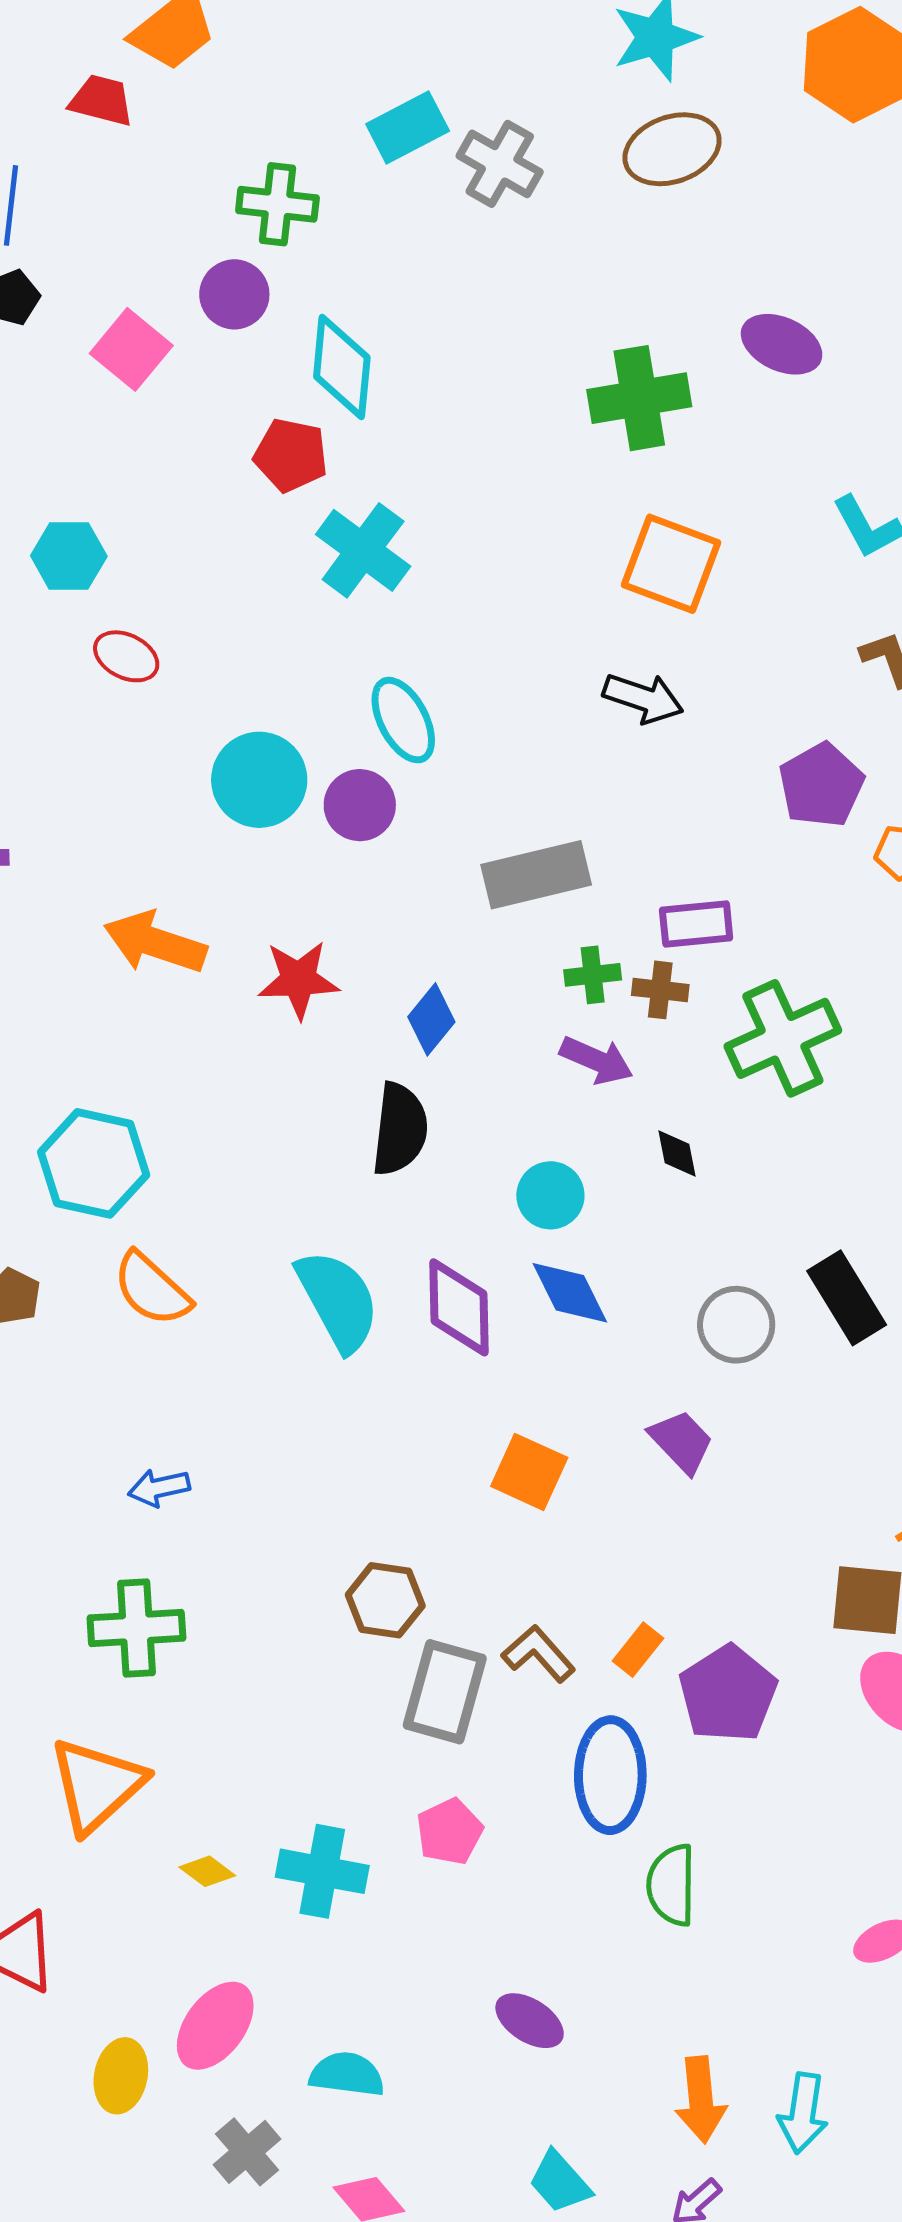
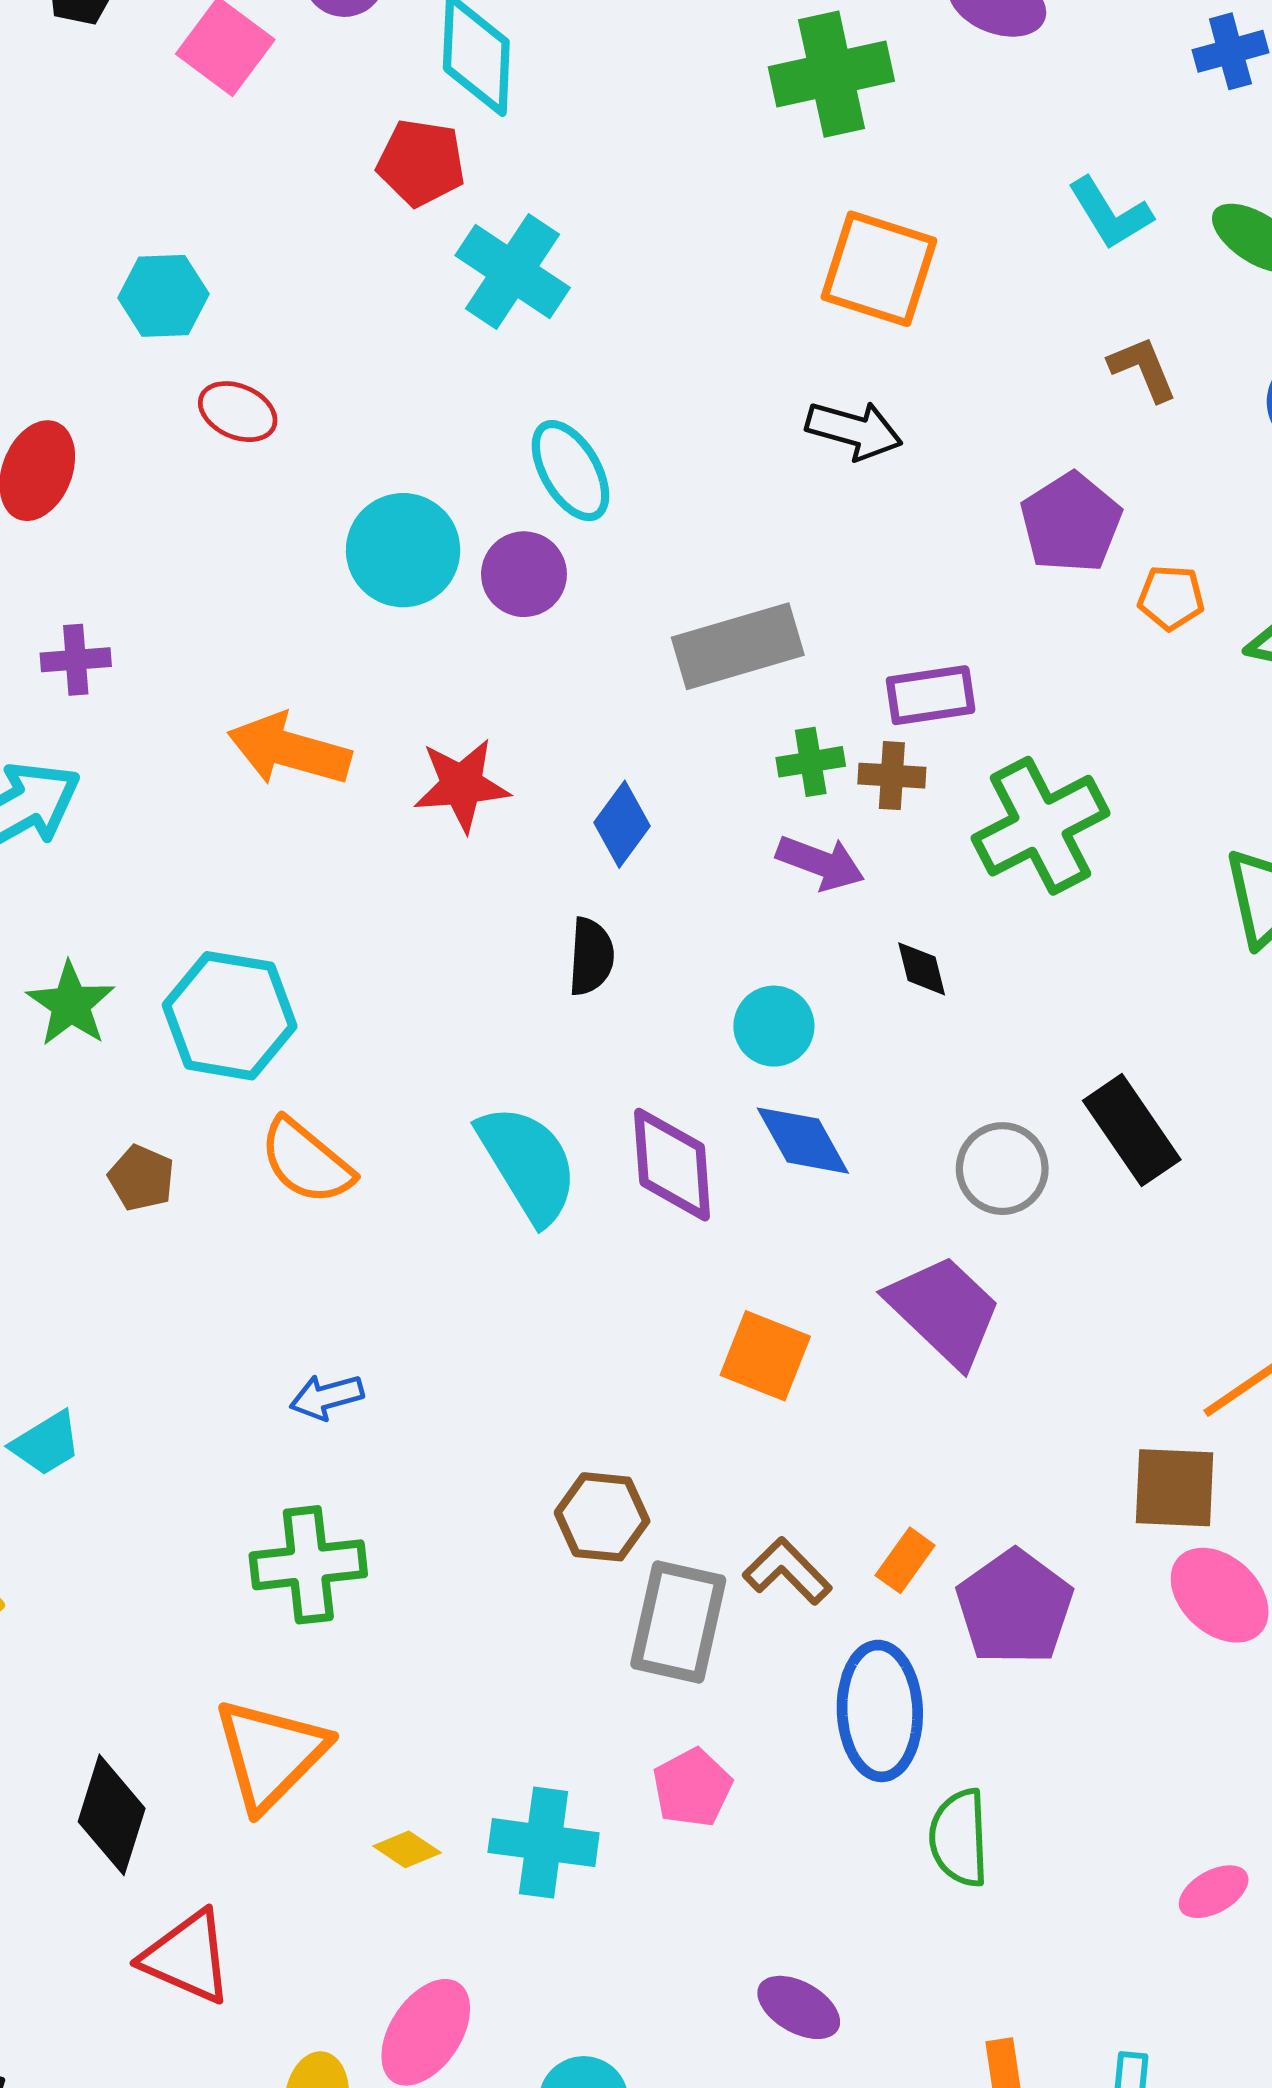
black semicircle: (400, 1129) -> (591, 957), size x0.7
purple trapezoid: (681, 1442) -> (944, 1311), size x1.5

